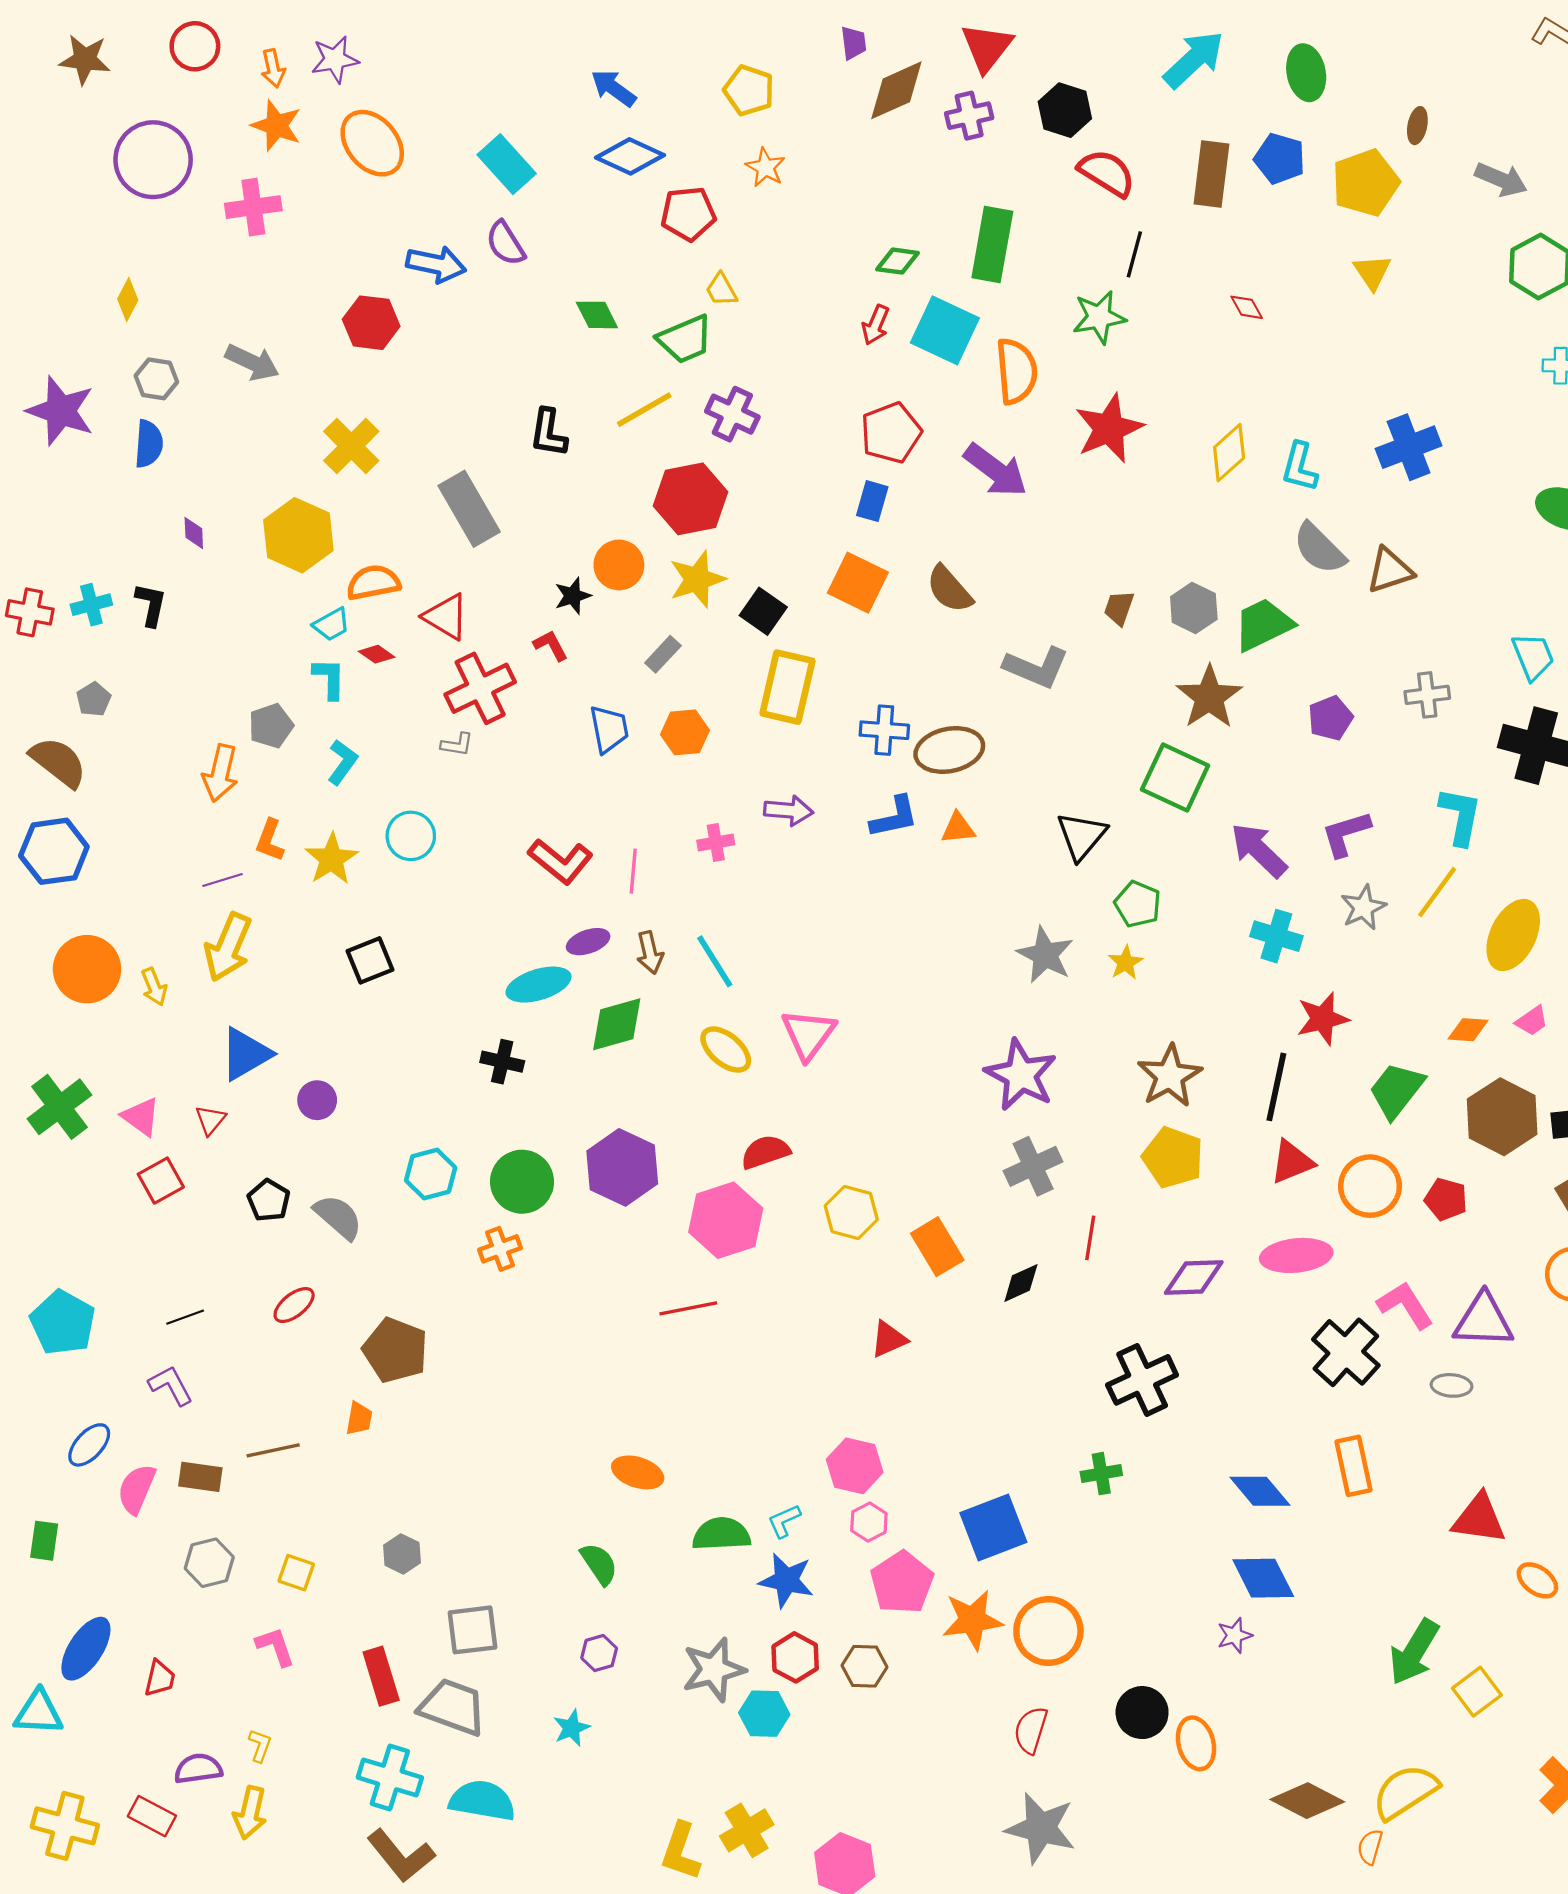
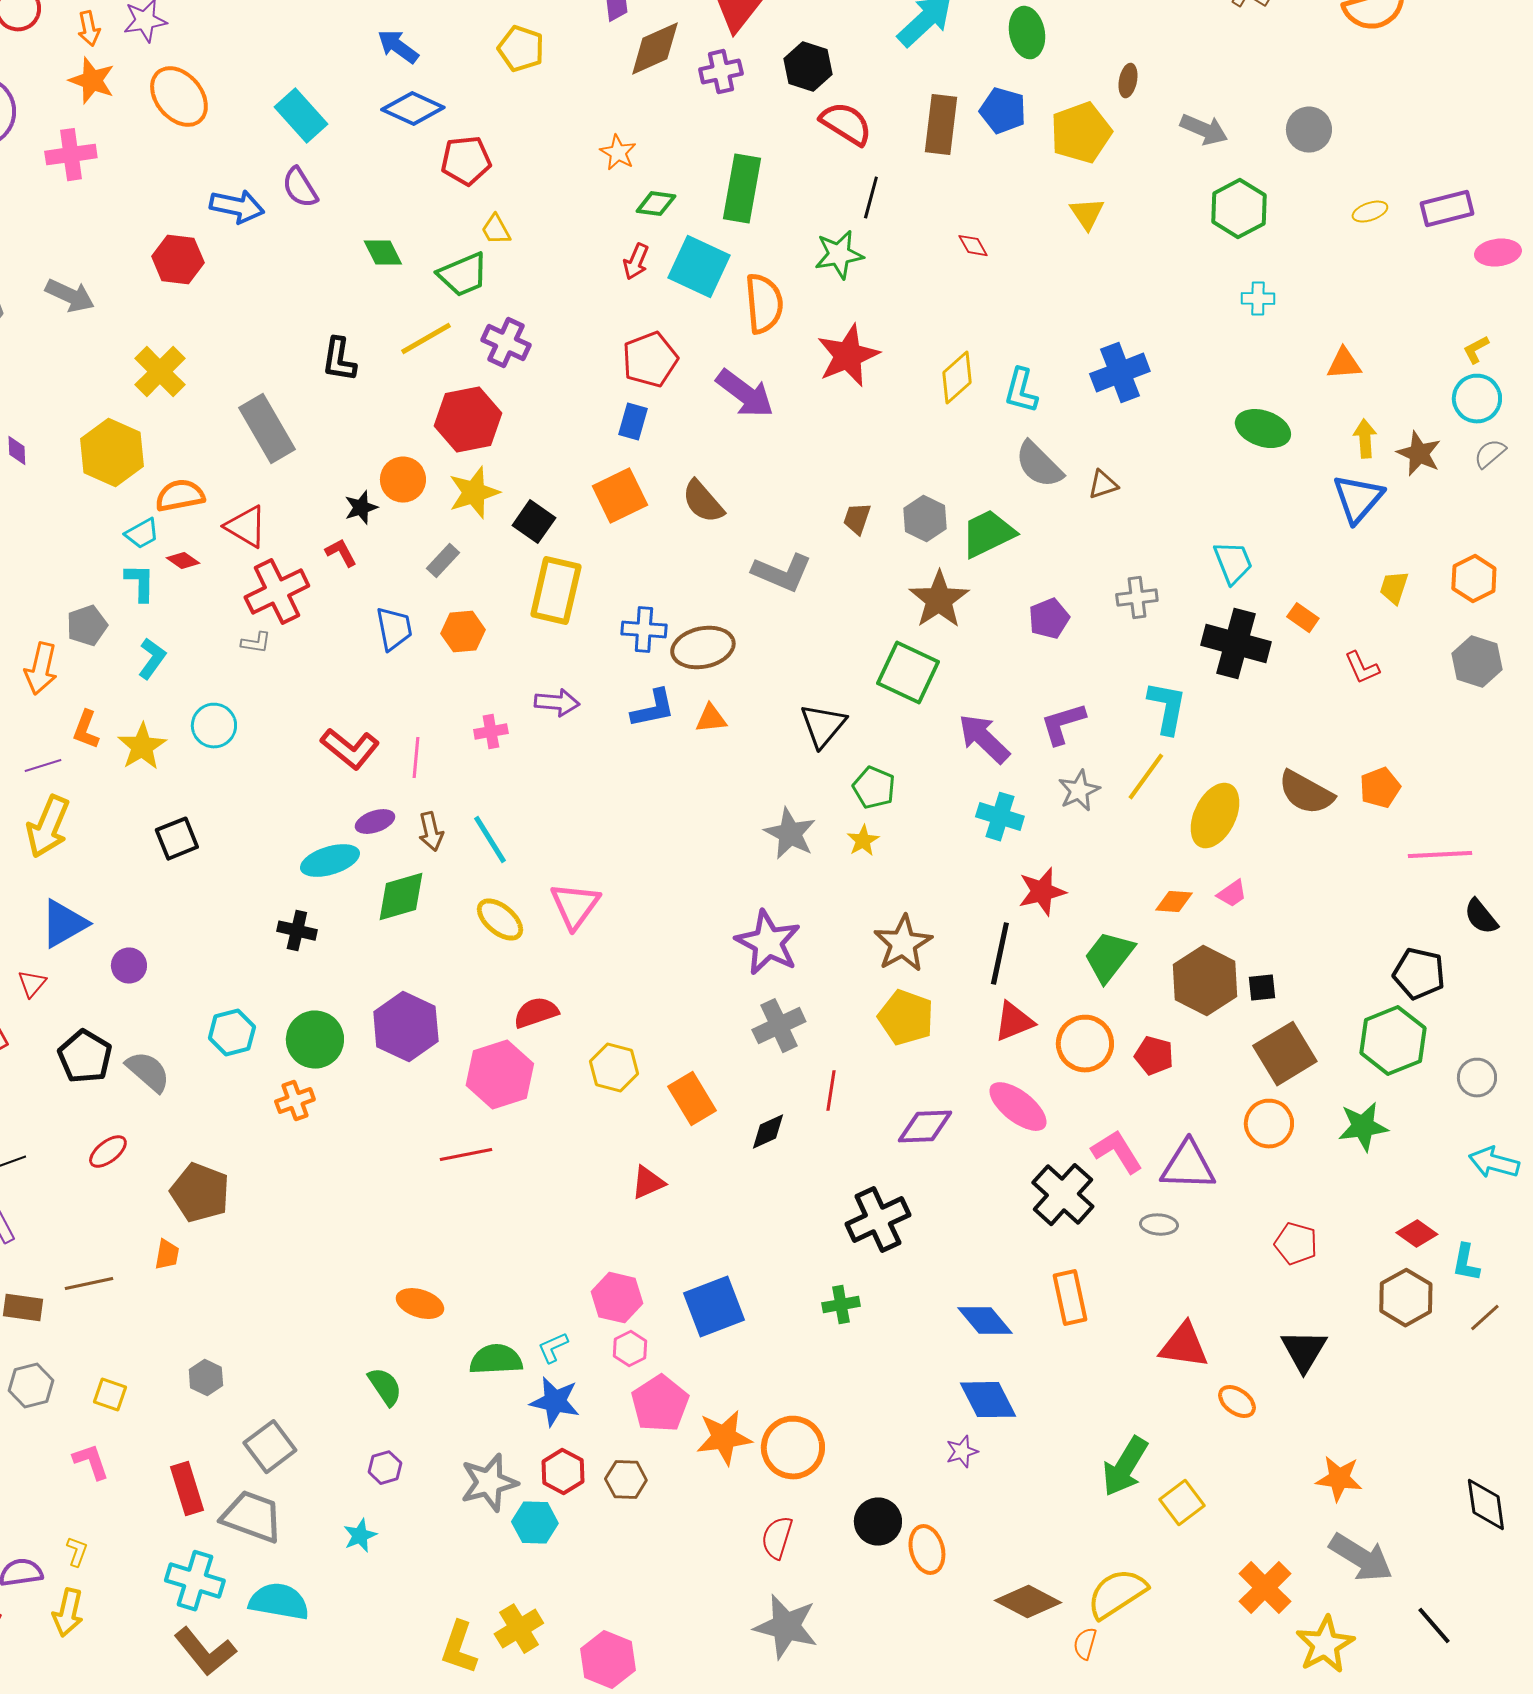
orange star: (765, 167) -> (618, 153), moved
brown triangle: (1390, 570) -> (1103, 485), size x0.7
orange square: (858, 583) -> (620, 496), turned 38
black pentagon: (269, 1200) -> (85, 1057), size x1.4
pink ellipse: (1296, 1255) -> (1018, 1107), turned 44
blue square: (993, 1528) -> (714, 1307), moved
gray square: (472, 1630) -> (270, 1447), turned -30

